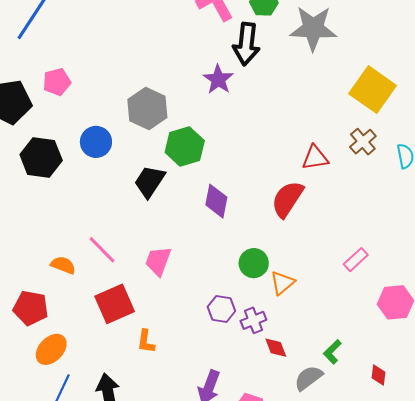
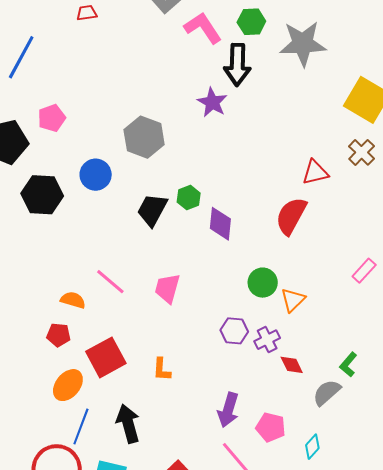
green hexagon: (185, 146) -> (189, 198), moved, size x0.6
red square: (115, 304) -> (106, 357), moved
red pentagon: (31, 308) -> (59, 335), moved, size x0.7

